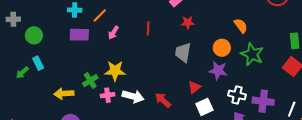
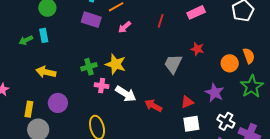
red star: (188, 23) -> (197, 49), moved
red line: (148, 28) -> (161, 21), moved
orange circle: (222, 48) -> (230, 63), moved
gray trapezoid: (183, 53) -> (173, 64), moved
yellow arrow: (64, 94) -> (46, 72), moved
red arrow: (163, 100) -> (153, 106), turned -30

